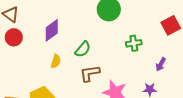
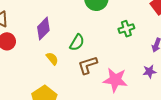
yellow semicircle: (56, 61) -> (52, 59), turned -48

